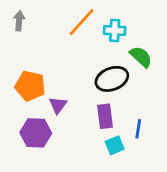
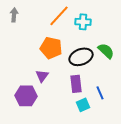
green semicircle: (141, 57) -> (106, 51), moved
orange pentagon: (30, 86) -> (51, 48), moved
blue line: (138, 129) -> (100, 93), turned -32

